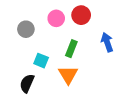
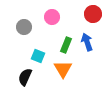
red circle: (81, 15) -> (93, 14), moved
blue arrow: (107, 42) -> (87, 42), moved

